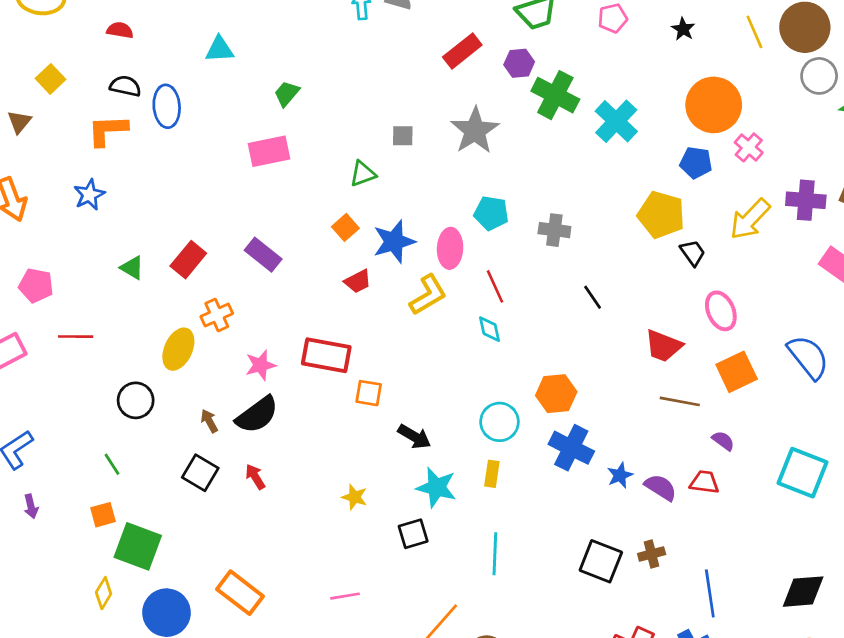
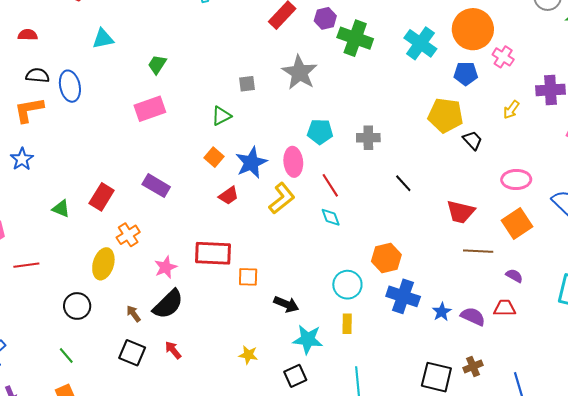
cyan cross: (616, 121) -> (420, 43), moved
yellow arrow: (750, 219) -> (511, 110), size x0.6
pink ellipse: (721, 311) -> (516, 179), moved, turned -60

